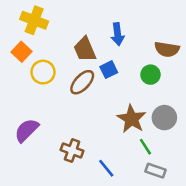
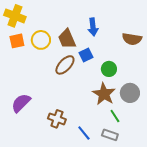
yellow cross: (34, 20) -> (15, 16), moved
orange square: (21, 52) -> (17, 41), turned 35
yellow circle: (43, 72) -> (41, 40), moved
green circle: (150, 75) -> (109, 69), moved
gray rectangle: (156, 171) -> (110, 135), moved

